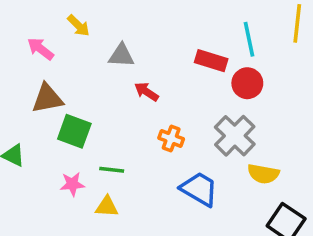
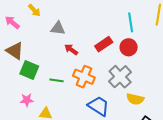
red rectangle: (211, 61) -> (104, 44), moved, turned -54
brown triangle: (47, 98) -> (15, 51), turned 42
orange cross: (171, 139) -> (84, 77), size x1.5
green line: (112, 170) -> (57, 80), moved

